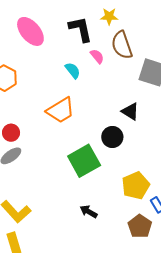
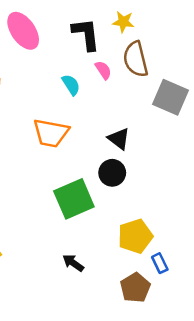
orange trapezoid: (61, 110) -> (51, 133), turned 36
black triangle: (130, 112) -> (119, 139), moved

